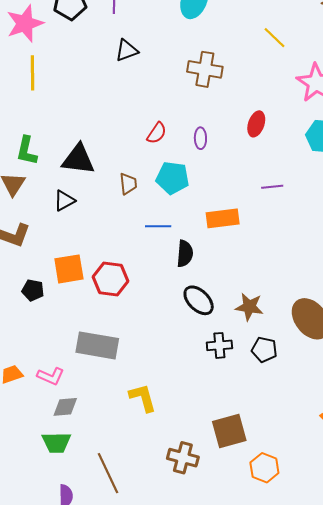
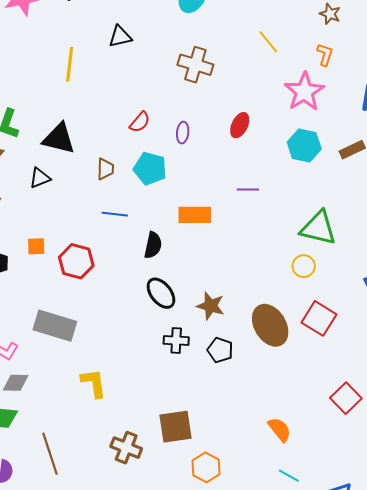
yellow line: (32, 73) -> (70, 64), moved
blue line: (158, 226) -> (115, 214), moved
orange square: (69, 269) -> (36, 246), size x0.6

